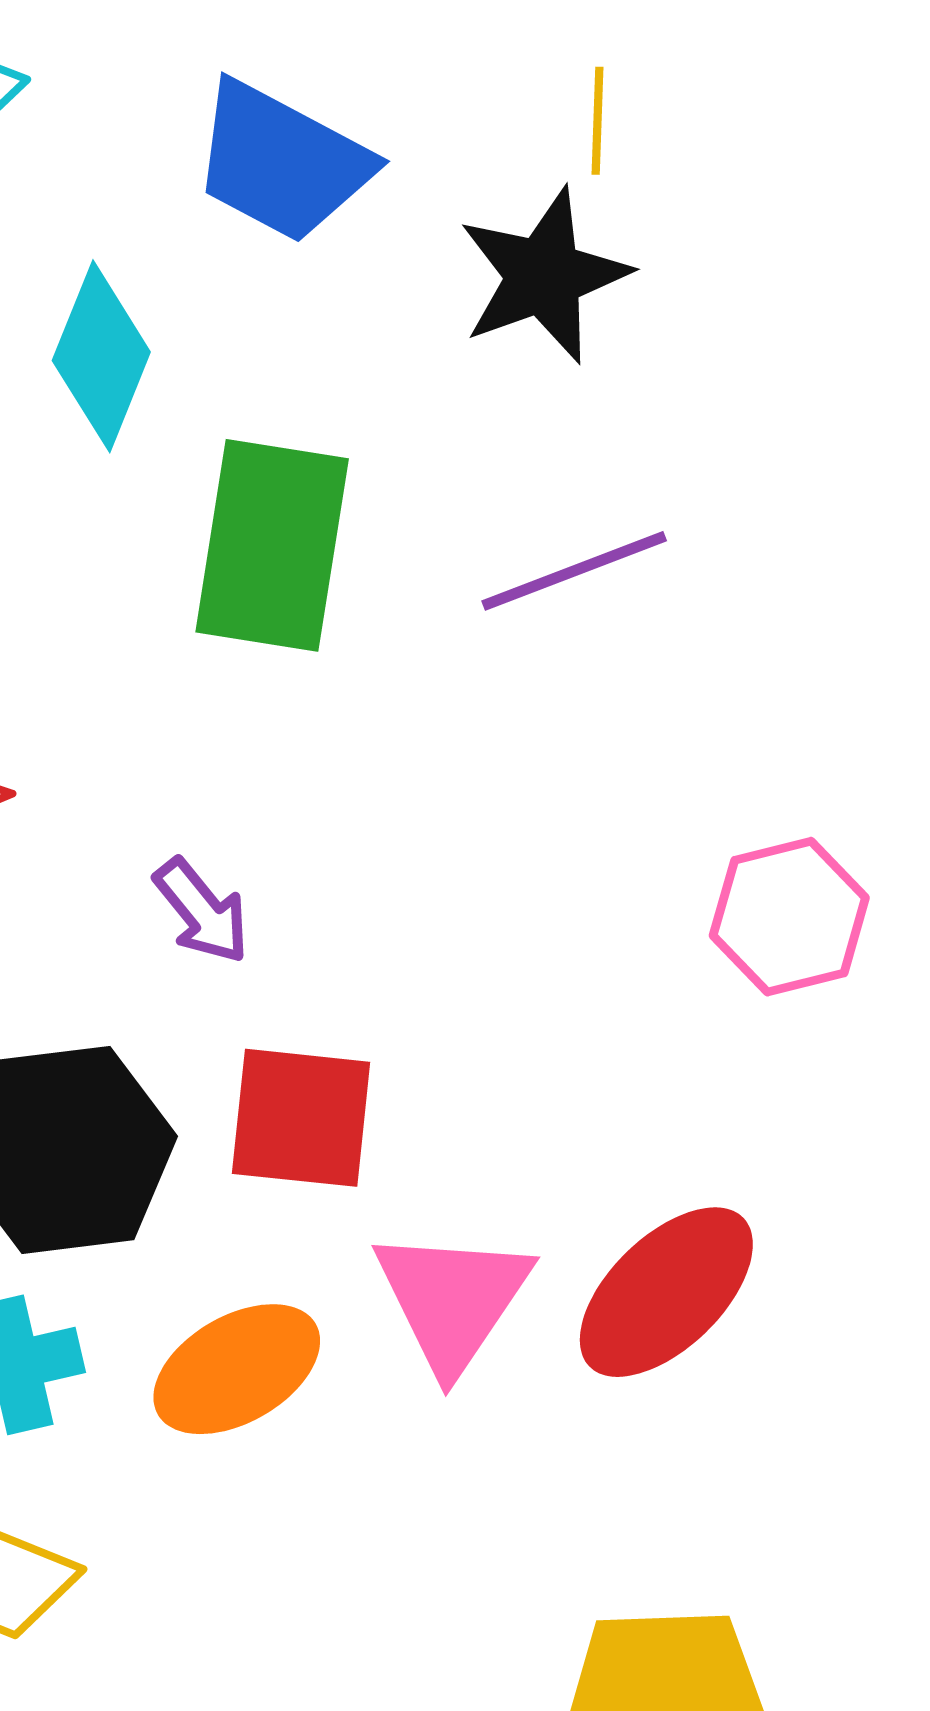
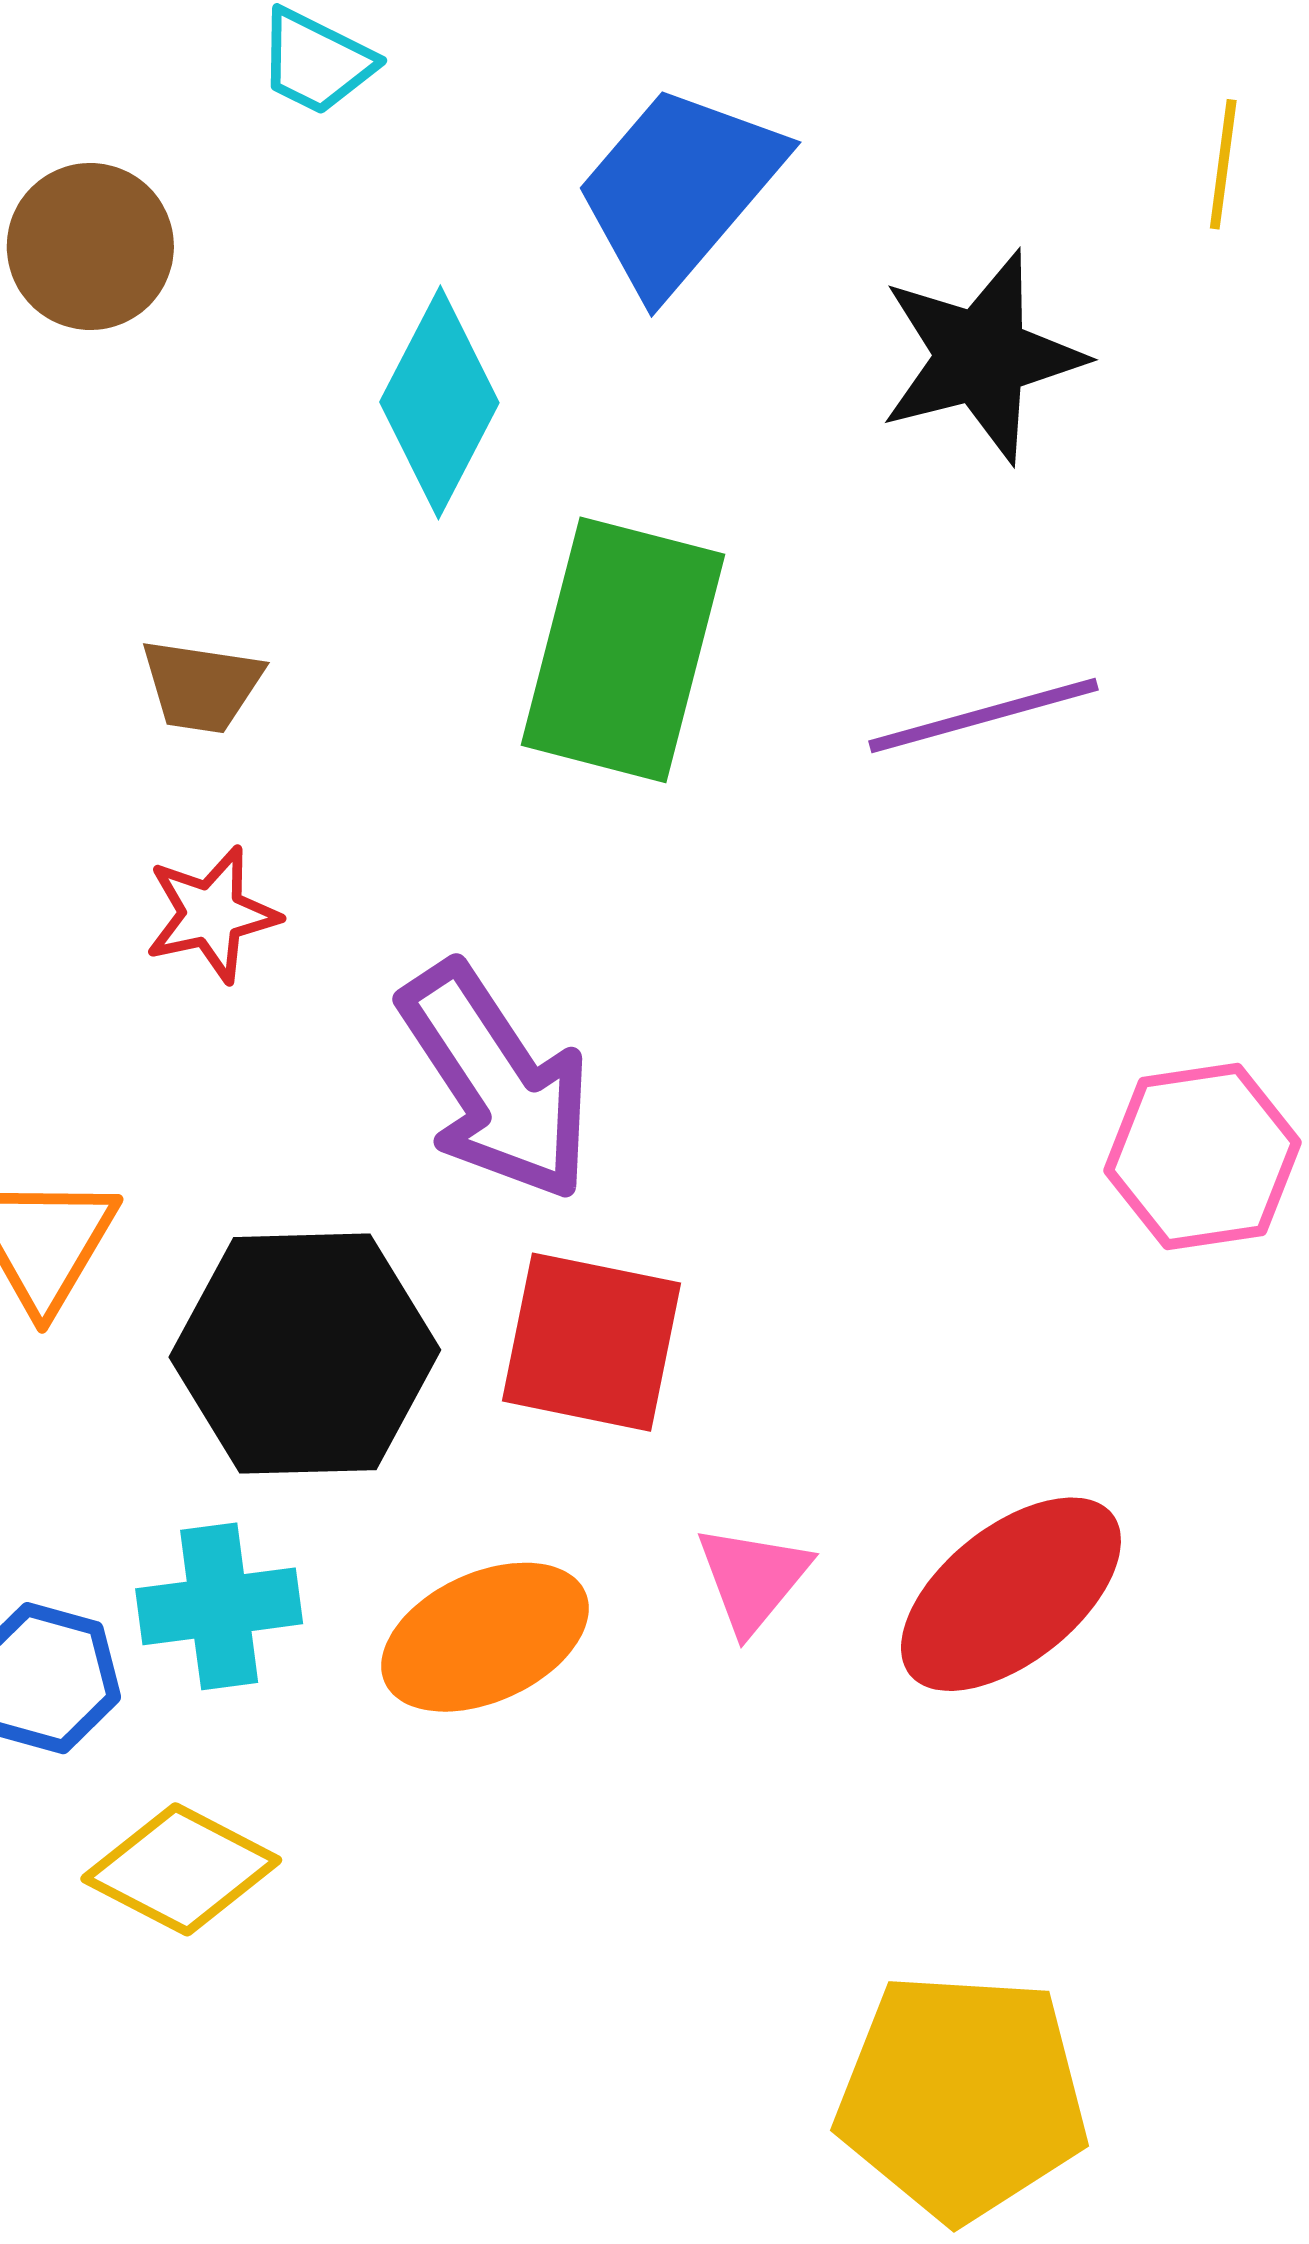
yellow line: (597, 121) -> (1223, 164), moved
blue trapezoid: (282, 162) -> (679, 189), turned 97
purple arrow: (202, 911) -> (496, 1082), size x1.8
pink triangle: (452, 1300) -> (753, 1578), size x0.6

